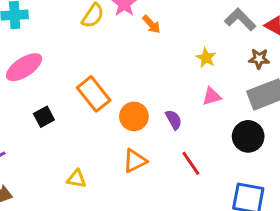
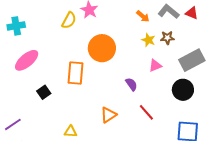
orange arrow: (151, 24) -> (143, 16), moved
brown star: (259, 59) -> (167, 38), moved
orange rectangle: (94, 94) -> (76, 73), turned 50
orange circle: (134, 116) -> (102, 48), moved, size x1.4

